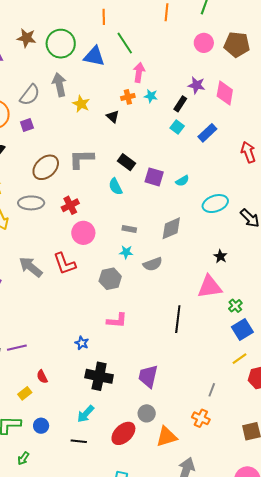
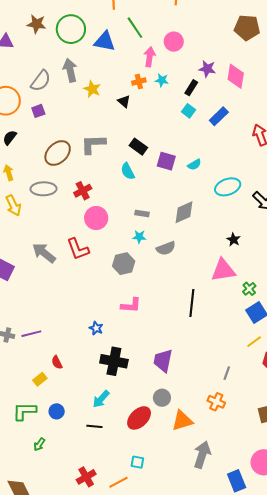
pink circle: (204, 43) -> (174, 42), moved

